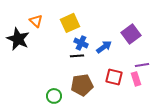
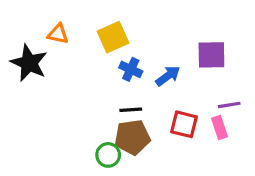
orange triangle: (36, 21) -> (58, 34), turned -32
purple square: (131, 34) -> (211, 55), turned 36
black line: (77, 56) -> (131, 110), moved
green circle: (54, 96) -> (108, 155), moved

